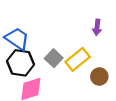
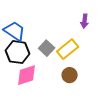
brown circle: (99, 76) -> (70, 75), moved

